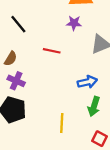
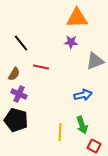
red line: (52, 51) -> (41, 67), moved
green arrow: (94, 106) -> (82, 125), moved, turned -36

